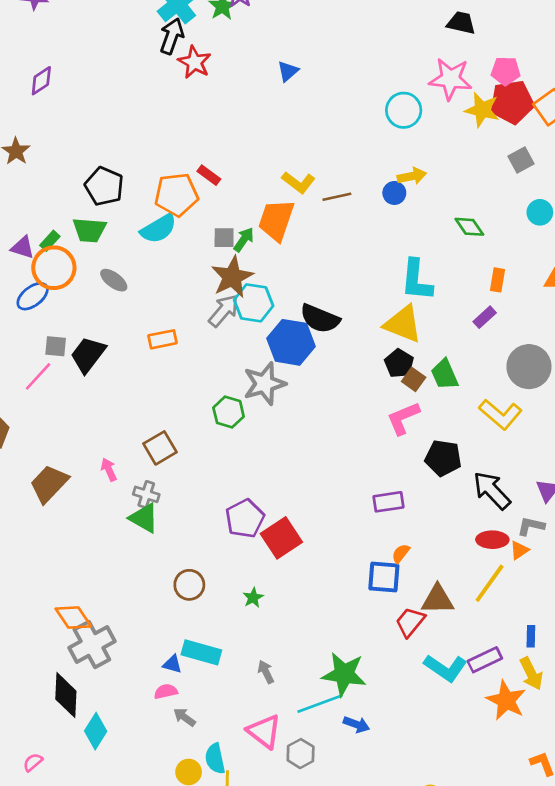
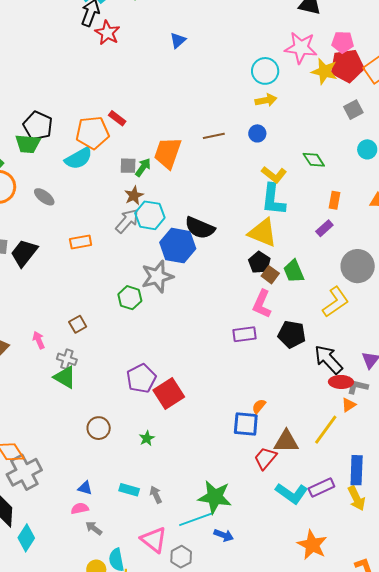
yellow arrow: (412, 176) -> (266, 100), moved
yellow L-shape: (298, 182) -> (274, 175), moved
green trapezoid: (89, 230) -> (28, 144), moved
brown star: (232, 277) -> (134, 196), size x0.6
yellow L-shape: (500, 414) -> (336, 302), turned -76
pink L-shape: (403, 418) -> (262, 304), turned -44
brown square: (160, 448) -> (78, 324), size x0.7
purple rectangle: (388, 502) -> (245, 334), moved
red ellipse: (492, 540) -> (341, 382), moved
blue rectangle: (531, 636) -> (357, 470), size x1.8
cyan rectangle: (201, 652) -> (129, 490), moved, size x0.7
orange star: (506, 700) -> (312, 545), moved

